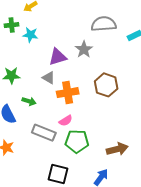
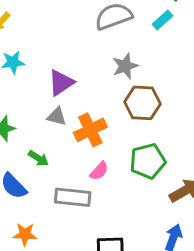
gray star: (84, 49) -> (125, 66), moved, turned 30
green arrow: (29, 101) -> (38, 158), turned 32
green pentagon: (77, 141) -> (148, 161), moved

